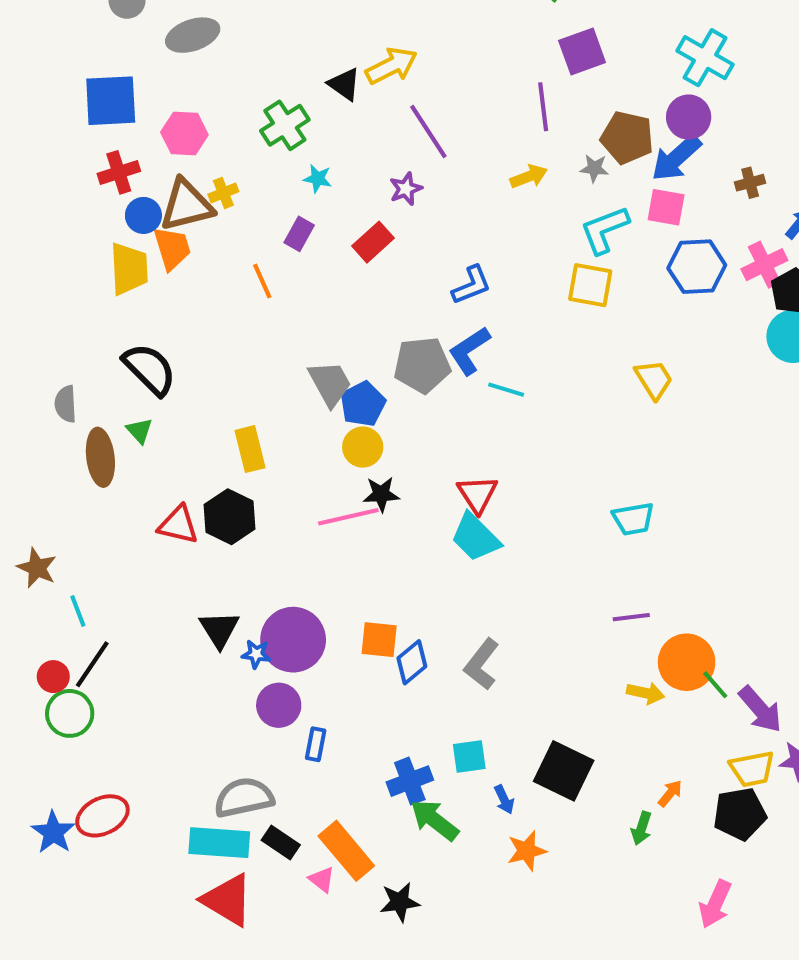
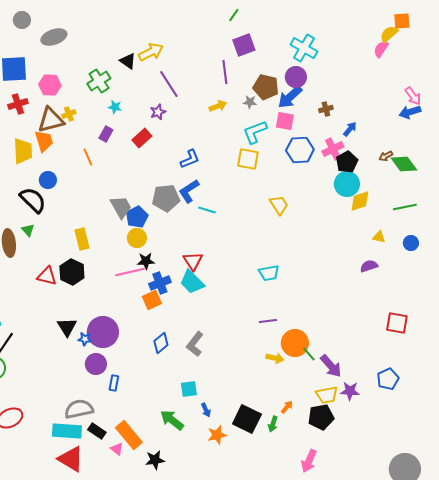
blue circle: (143, 215) -> (48, 180), moved
orange square: (379, 640) -> (152, 300), moved, turned -30
black square: (564, 771) -> (247, 419), moved
blue cross: (410, 781) -> (160, 283), moved

